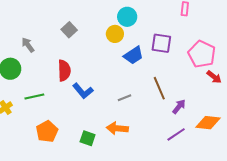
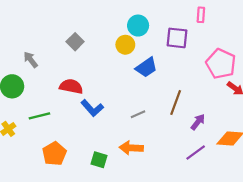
purple square: (161, 43) -> (177, 38), moved
red semicircle: (64, 71) -> (71, 86), turned -75
brown line: (159, 88) -> (176, 102), turned 45

